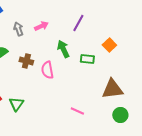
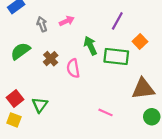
purple line: (78, 23) -> (117, 21), moved
green rectangle: (87, 59) -> (116, 56), size x1.6
brown cross: (26, 61) -> (51, 59), turned 32

